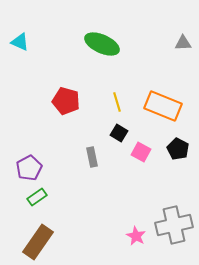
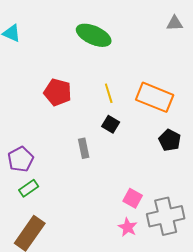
gray triangle: (183, 43) -> (175, 23), moved
pink square: (141, 152) -> (133, 198), moved

